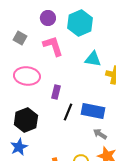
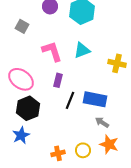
pink L-shape: (53, 46) -> (52, 51), moved
cyan triangle: (93, 59) -> (82, 50), moved, turned -30
pink ellipse: (27, 76) -> (21, 79), moved, turned 30

